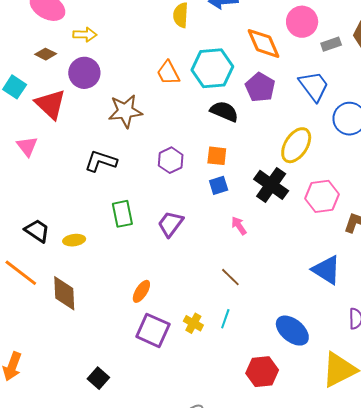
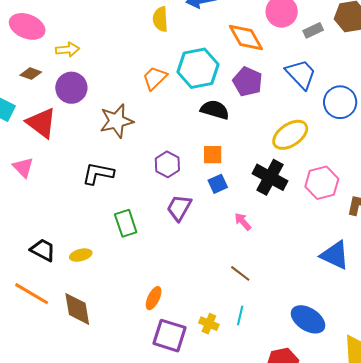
orange trapezoid: (168, 73) -> (155, 78), turned 80
yellow ellipse: (296, 145) -> (290, 135), turned 30
purple trapezoid: (170, 224) -> (179, 208), moved

